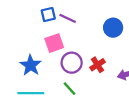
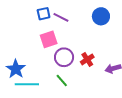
blue circle: (113, 28) -> (101, 16), moved
blue star: (31, 65) -> (16, 69), moved

